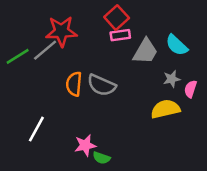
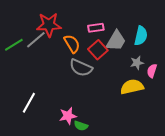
red square: (117, 18) -> (98, 50), moved
cyan semicircle: (177, 45) -> (141, 36), turned -120
orange semicircle: (74, 84) -> (72, 44), moved, turned 144

